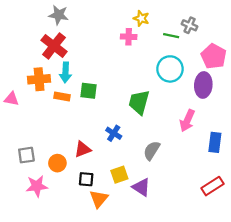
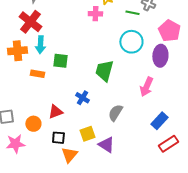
orange rectangle: (62, 96) -> (37, 74), moved
blue rectangle: (215, 142) -> (159, 121), moved, turned 36

